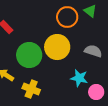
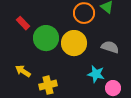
green circle: (29, 55) -> (46, 38), moved
yellow cross: (31, 89) -> (48, 85), turned -36

